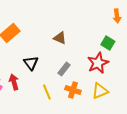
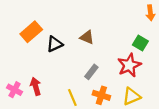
black triangle: (31, 63) -> (55, 44), moved, turned 42

